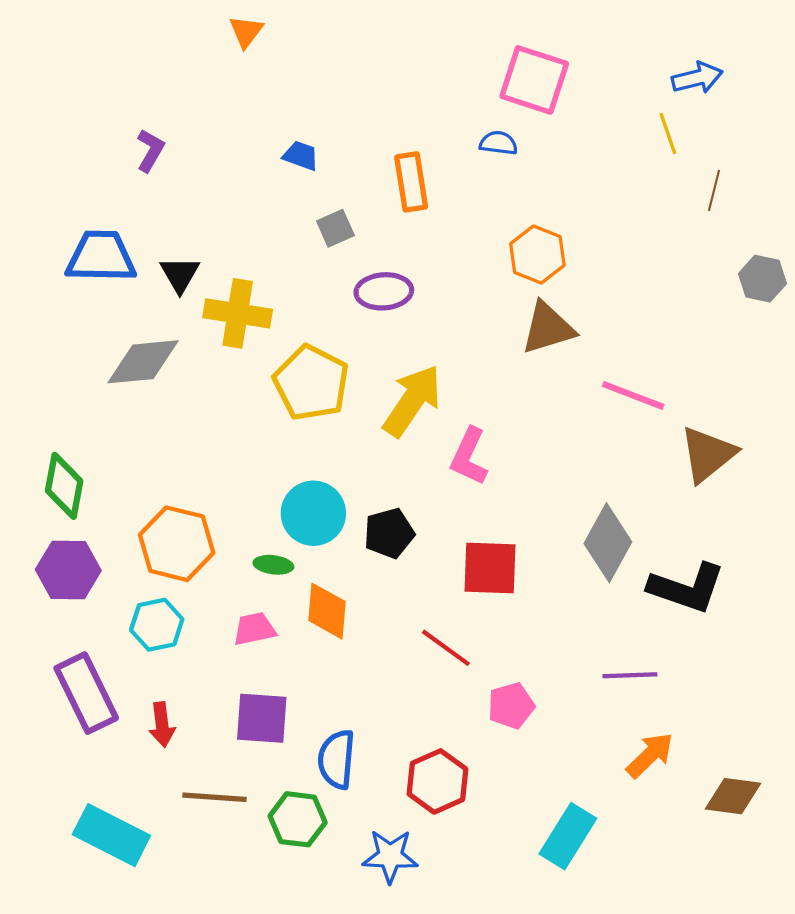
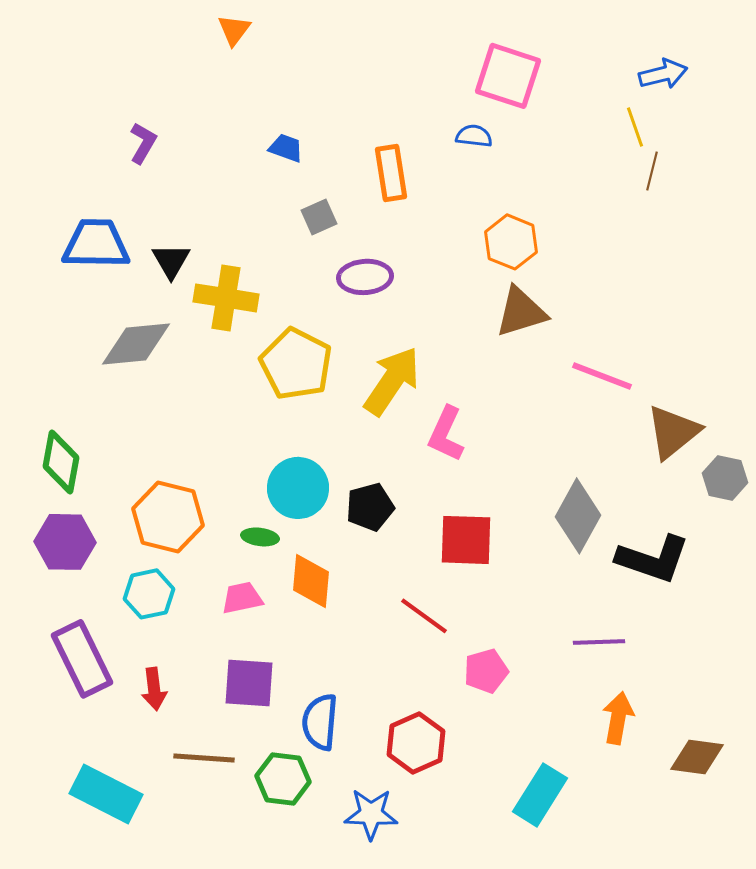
brown line: (714, 190) -> (652, 171), moved
gray hexagon: (762, 279) -> (725, 478), moved
orange arrow: (650, 755) -> (618, 718), turned -36

